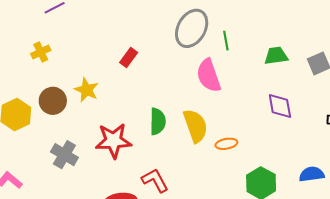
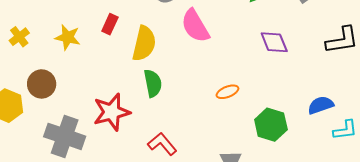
yellow star: (87, 90) -> (68, 37), moved
yellow semicircle: (195, 126) -> (144, 43), moved, turned 44
gray cross: (64, 155) -> (65, 136), size x1.4

